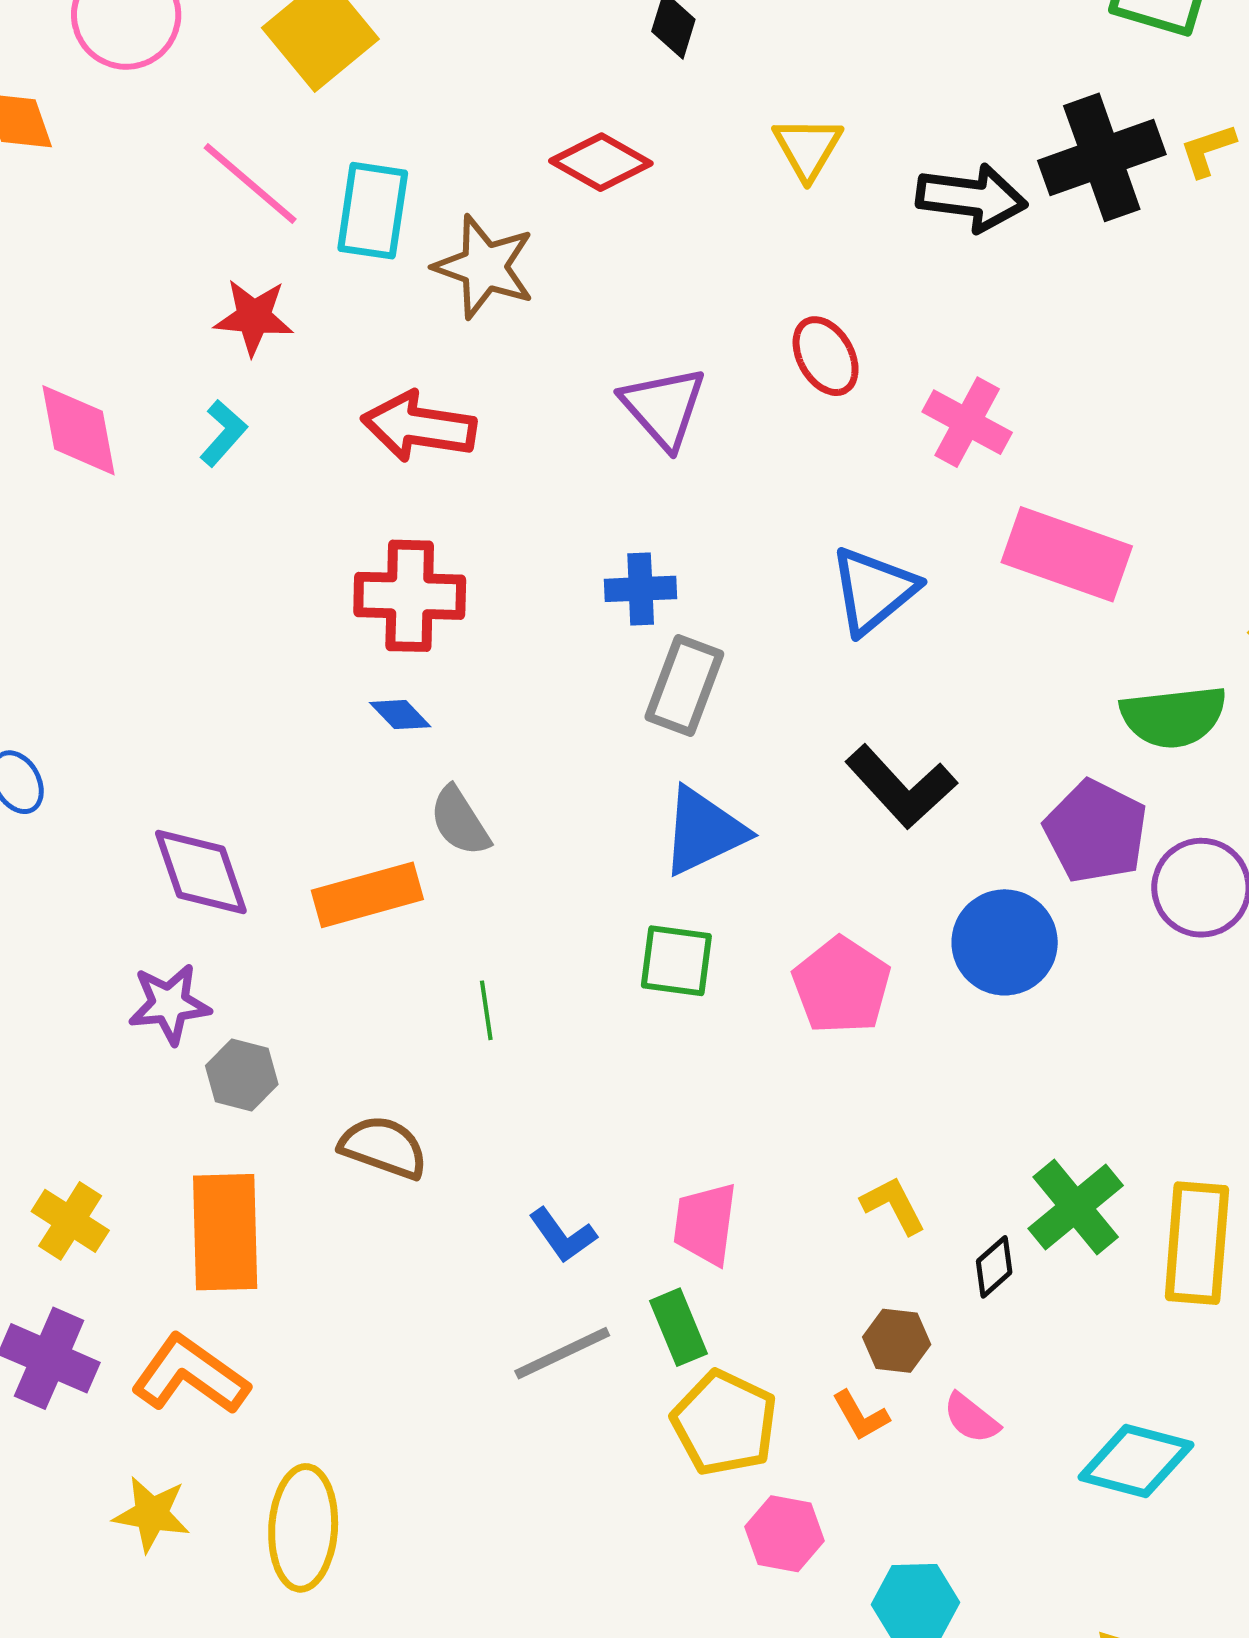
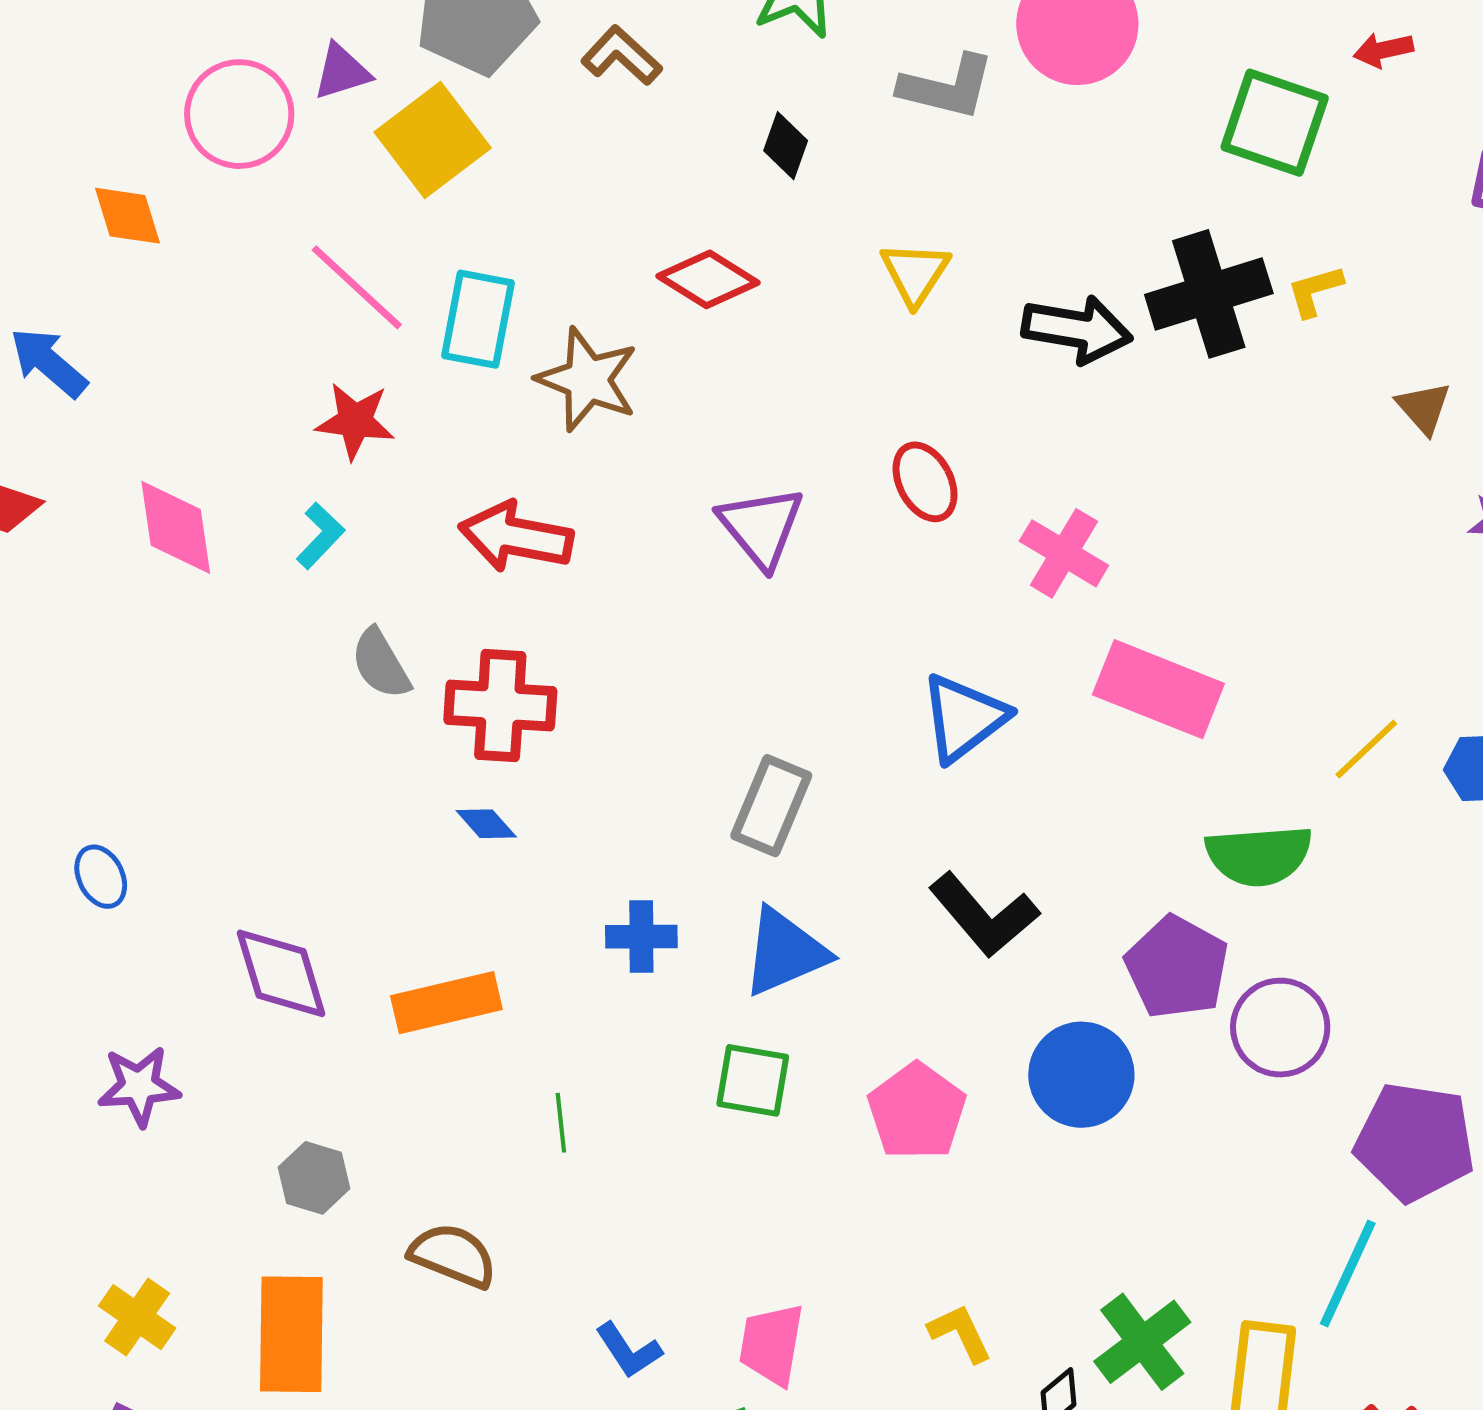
blue cross: (641, 589) -> (641, 937), moved
gray semicircle: (460, 821) -> (381, 664), moved
purple star: (169, 1004) -> (139, 1086), moved

